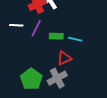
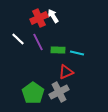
white line: (16, 25) -> (18, 39), turned 40
purple line: (36, 28) -> (38, 42), turned -54

